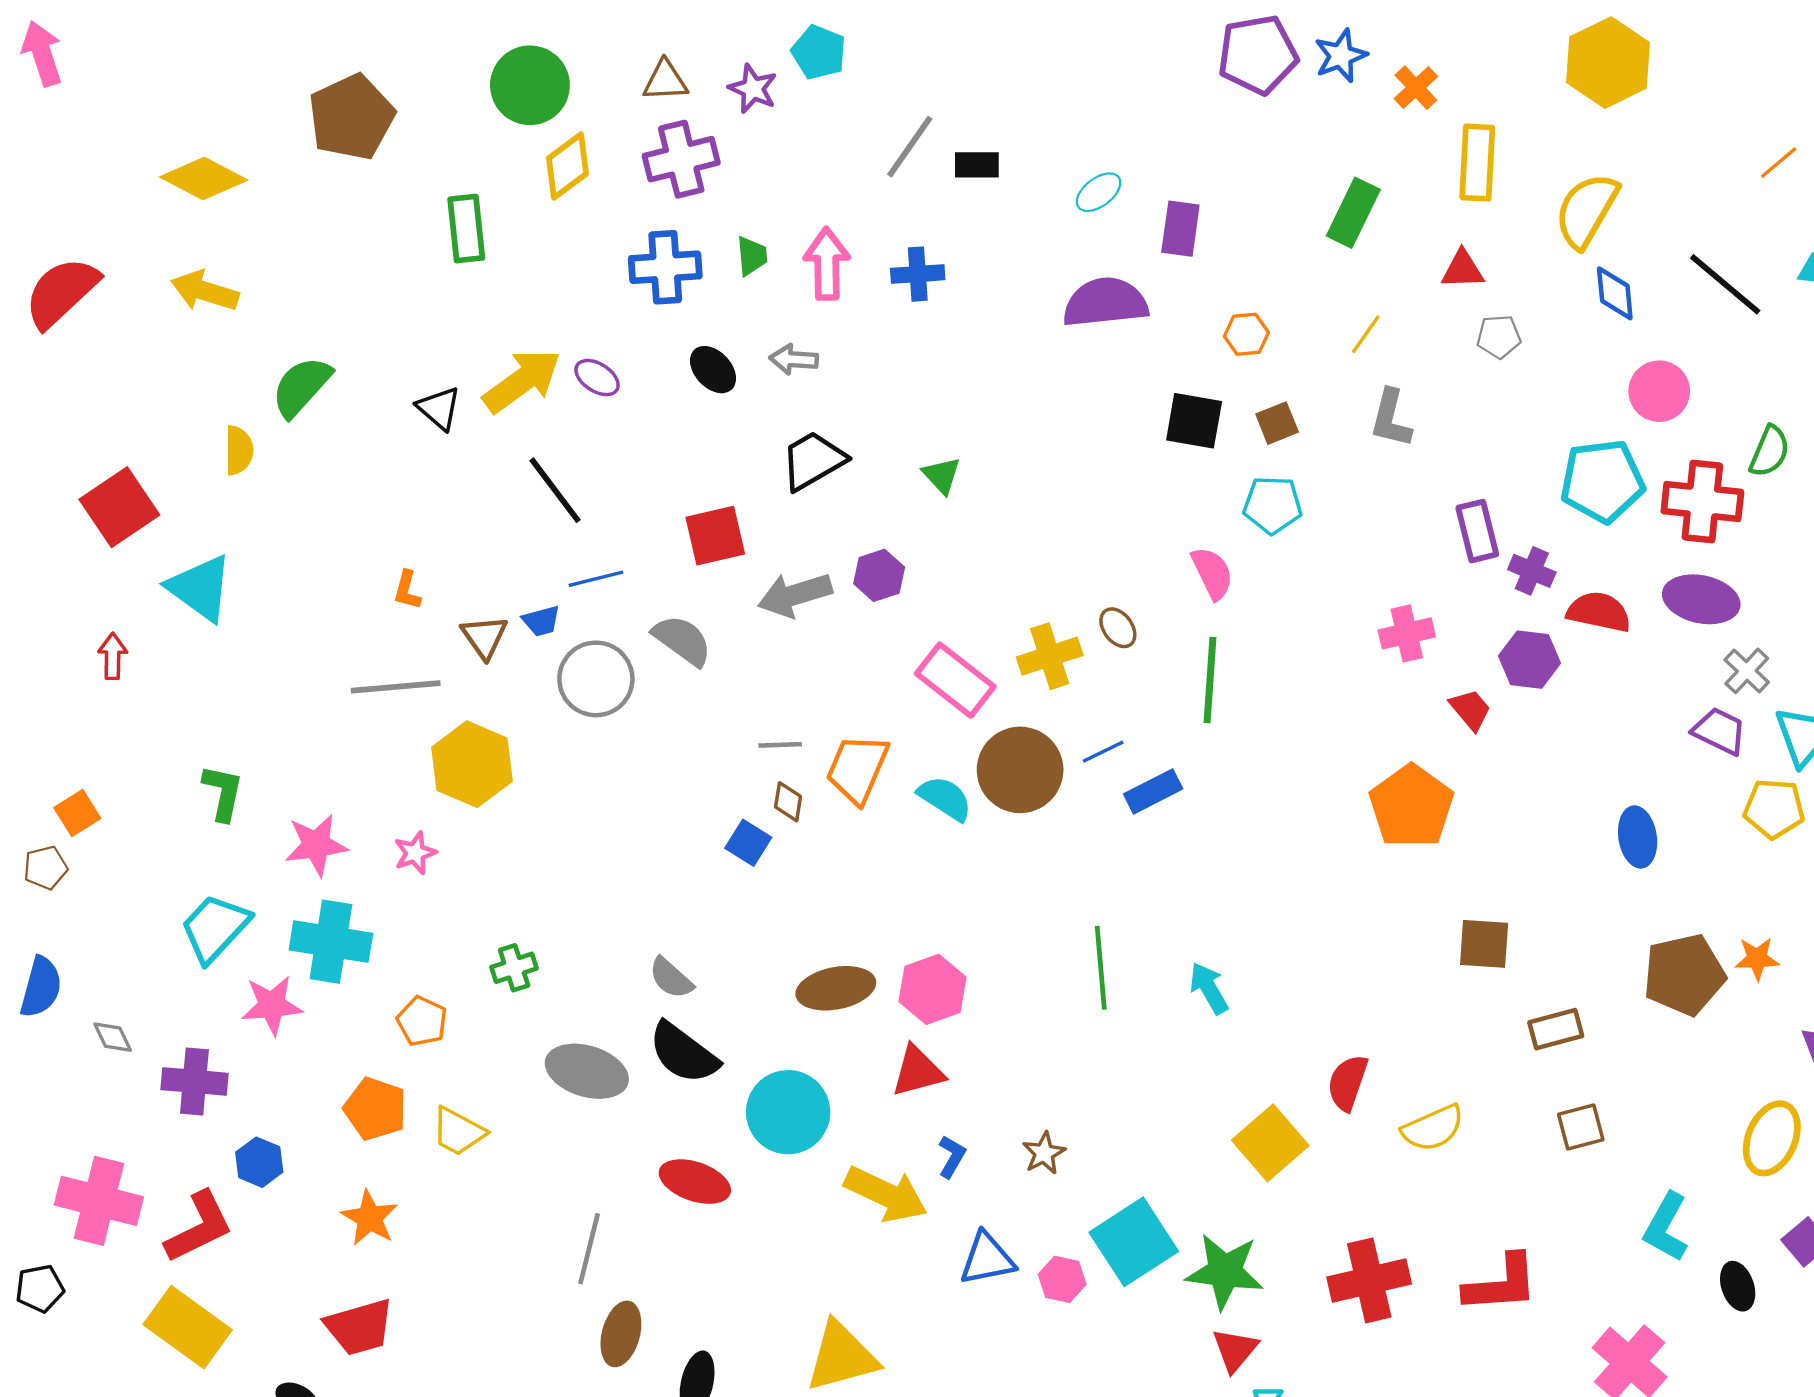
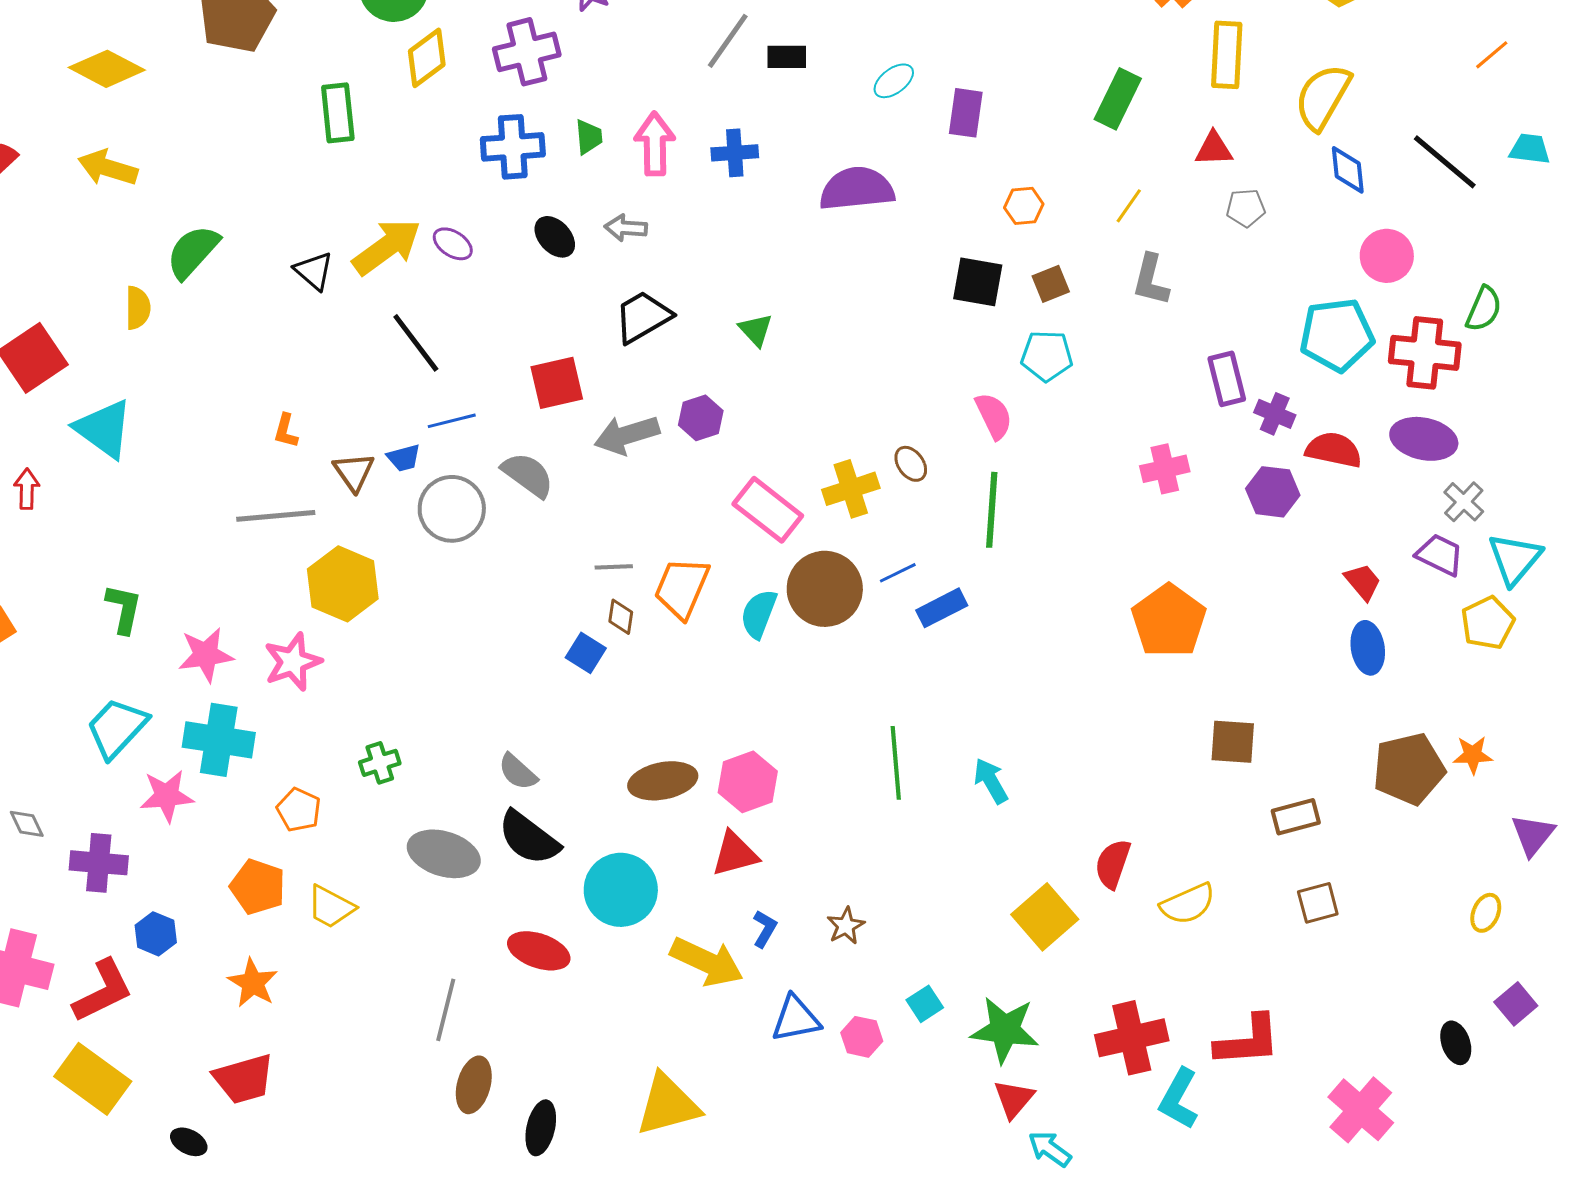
purple semicircle: (1105, 302) -> (857, 189), moved
red trapezoid: (1470, 710) -> (1363, 582), moved
cyan semicircle: (945, 798) -> (759, 614), turned -102
yellow pentagon: (1774, 809) -> (1488, 623), turned -30
pink star: (415, 853) -> (293, 662), size x1.5
yellow ellipse: (1772, 1138) -> (1486, 913), size x0.6
cyan L-shape: (1666, 1227) -> (1179, 1099), moved
cyan square: (1134, 1242) -> (925, 1004), size x0.5

